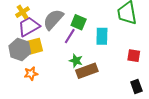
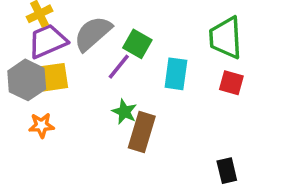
red square: (134, 56) -> (231, 83), moved
brown rectangle: (87, 71) -> (142, 132), turned -60

